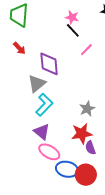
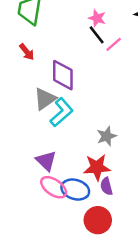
pink line: (86, 50) -> (114, 44), moved
cyan L-shape: (44, 105) -> (62, 112), moved
blue ellipse: (67, 169) -> (75, 190), moved

